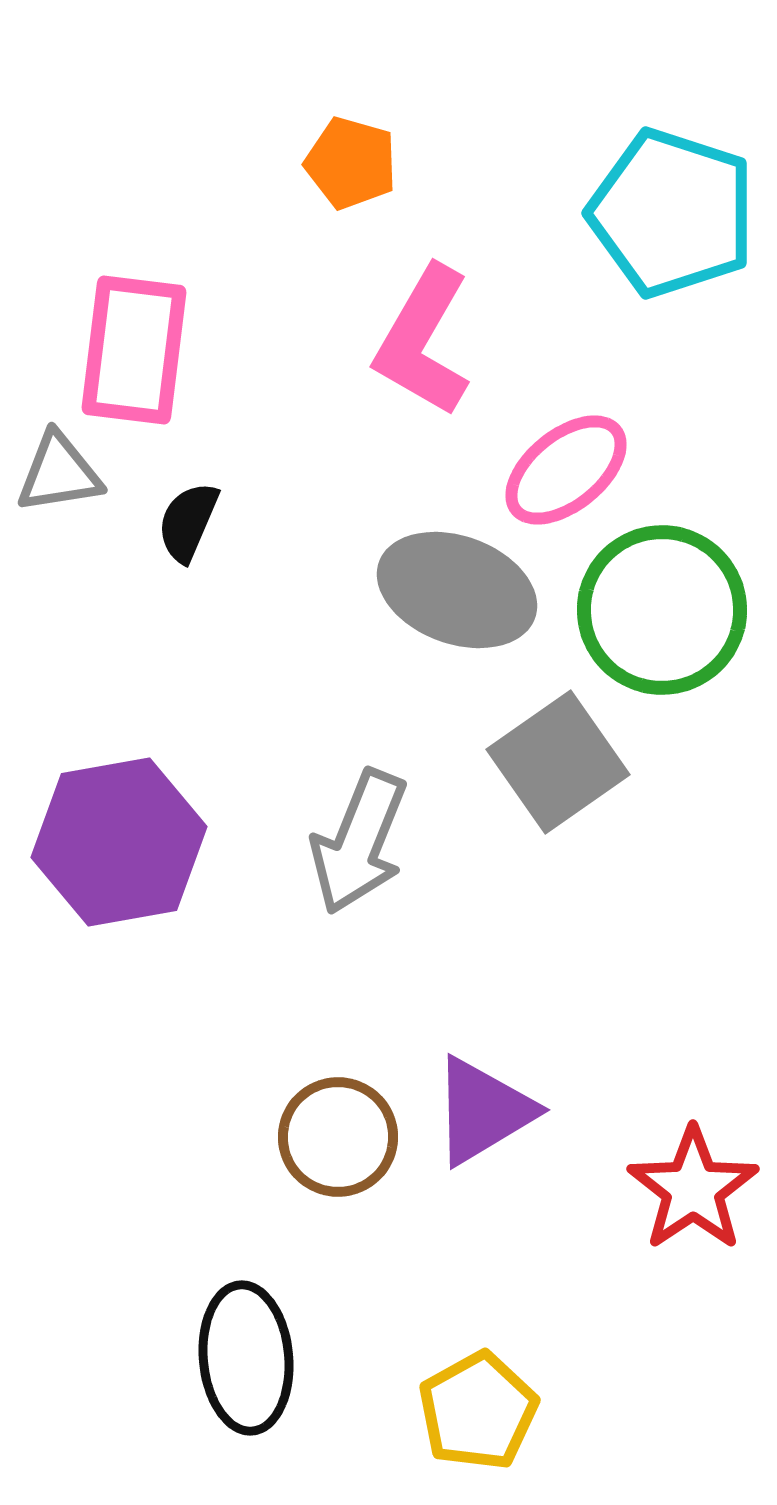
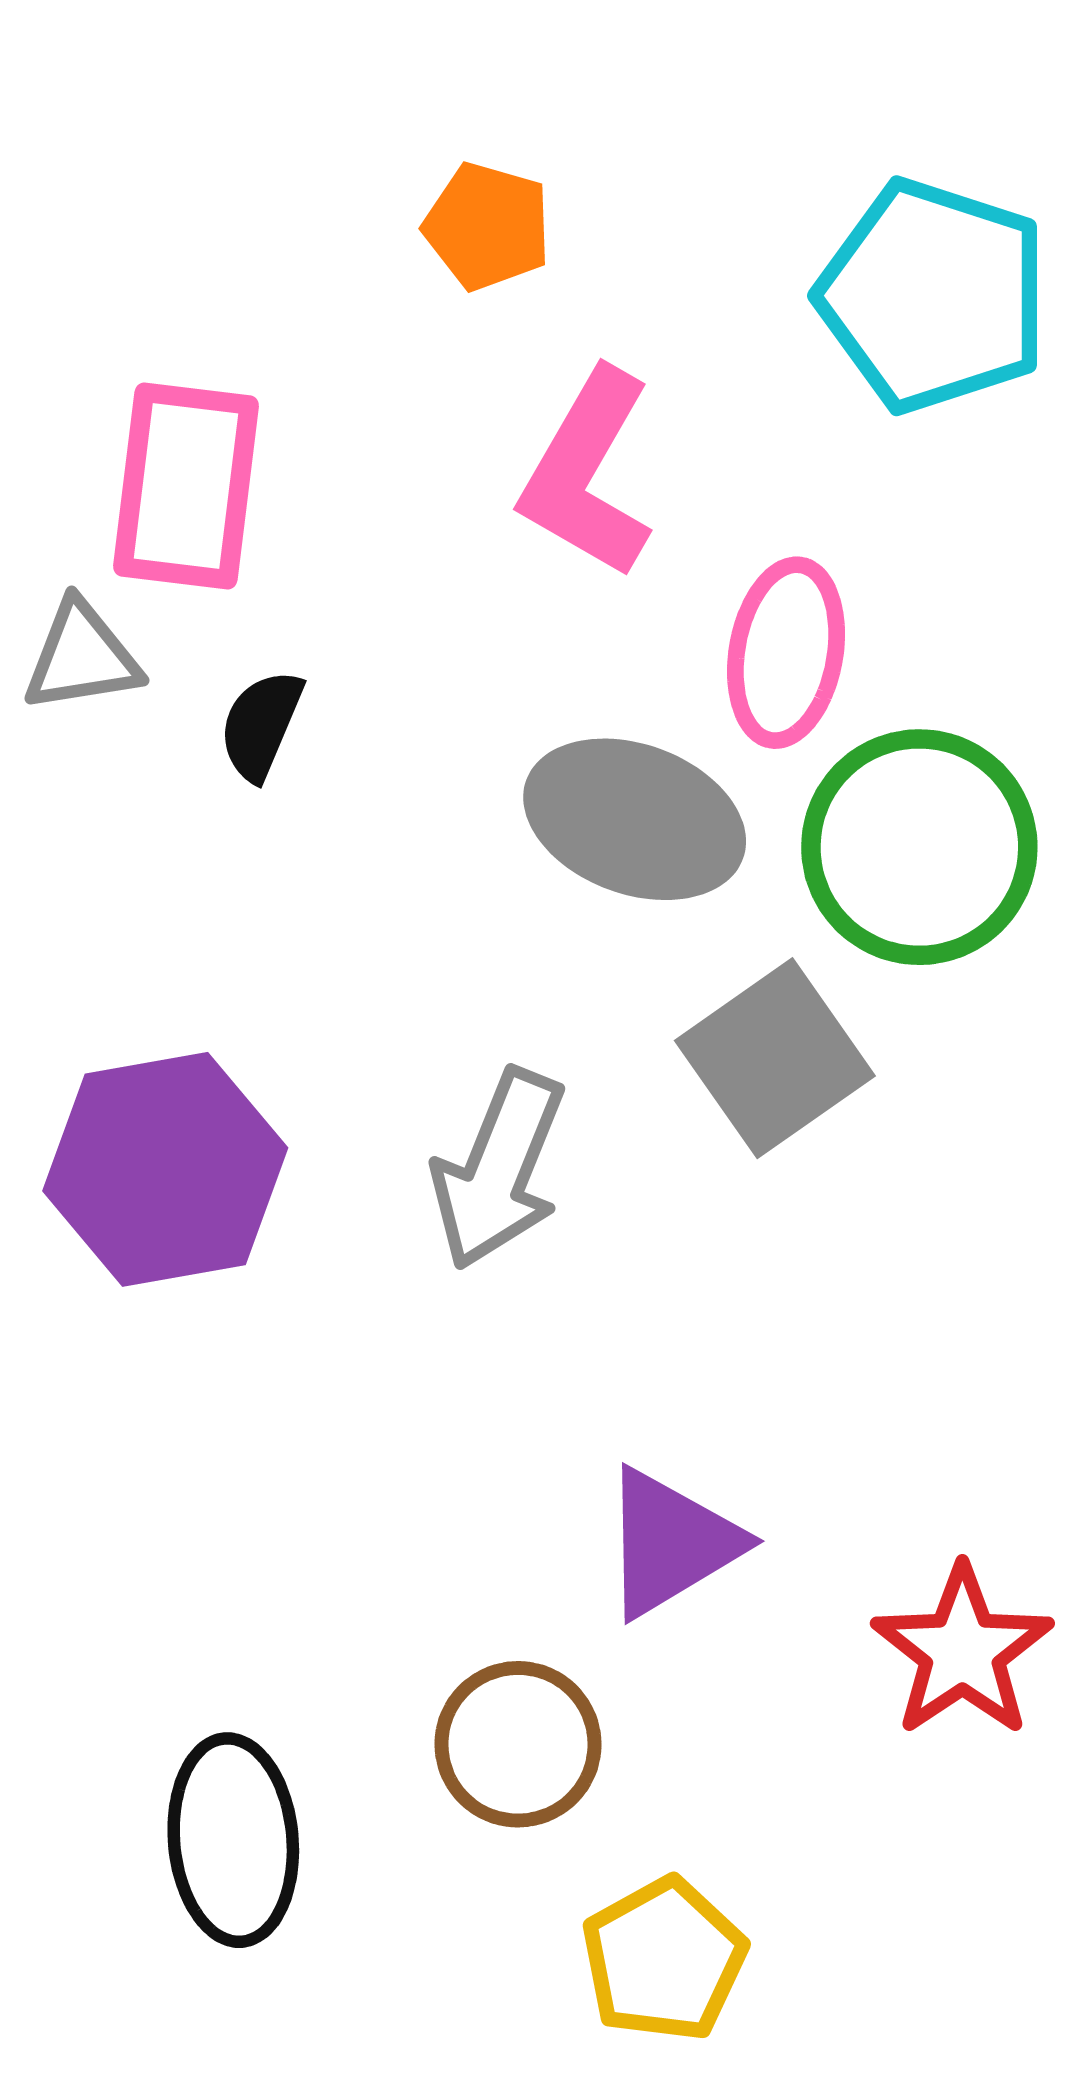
pink ellipse: (566, 470) -> (786, 653), turned -41
brown circle: (338, 1137) -> (518, 1744), moved
black ellipse: (246, 1358) -> (233, 1840), moved

